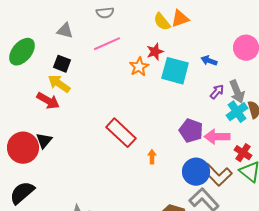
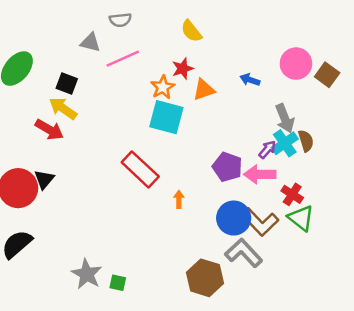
orange triangle: (180, 19) -> (204, 90), moved
gray triangle: (65, 31) -> (90, 42), moved
cyan square: (175, 71) -> (166, 117), moved
purple arrow: (217, 92) -> (267, 150), moved

